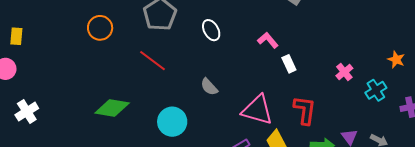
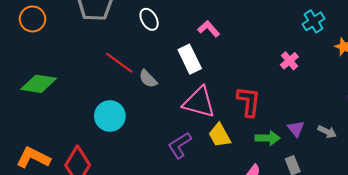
red line: (152, 61) -> (119, 63), moved
white rectangle: (289, 64) -> (190, 59), moved, size x1.5
cyan cross: (376, 90) -> (313, 21), moved
green diamond: (112, 108) -> (39, 84), moved

